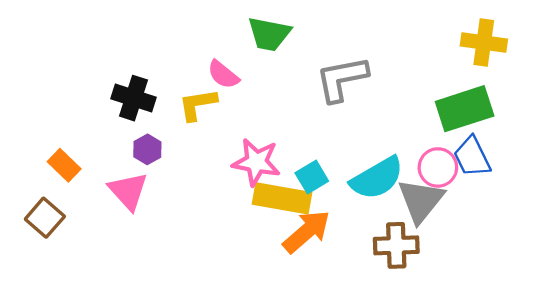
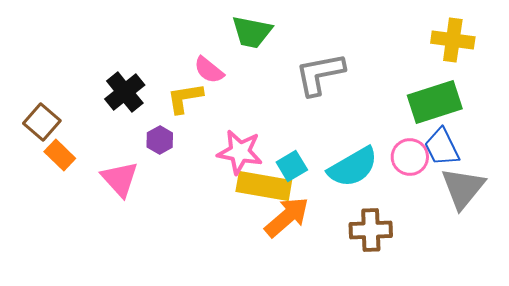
black cross: (134, 98) -> (125, 92), turned 33
purple hexagon: (147, 149) -> (160, 140), moved
gray triangle: (421, 201) -> (463, 188), moved
brown square: (45, 218) -> (42, 122), moved

